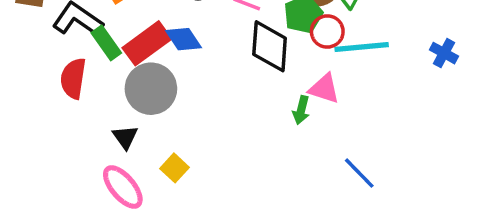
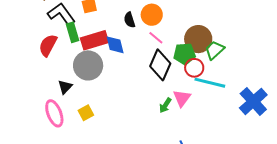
blue cross: (444, 53) -> (253, 101), size x1.8
pink triangle: (324, 89) -> (182, 98), turned 30

